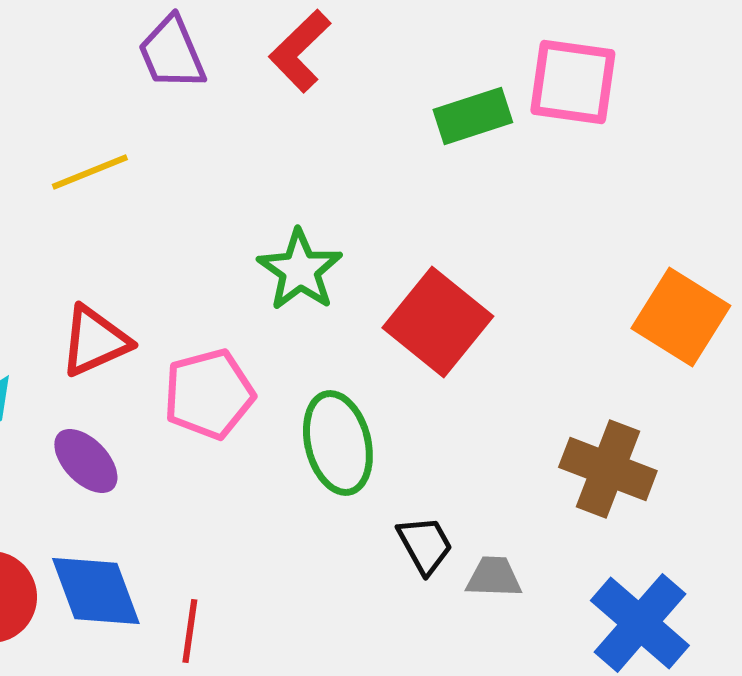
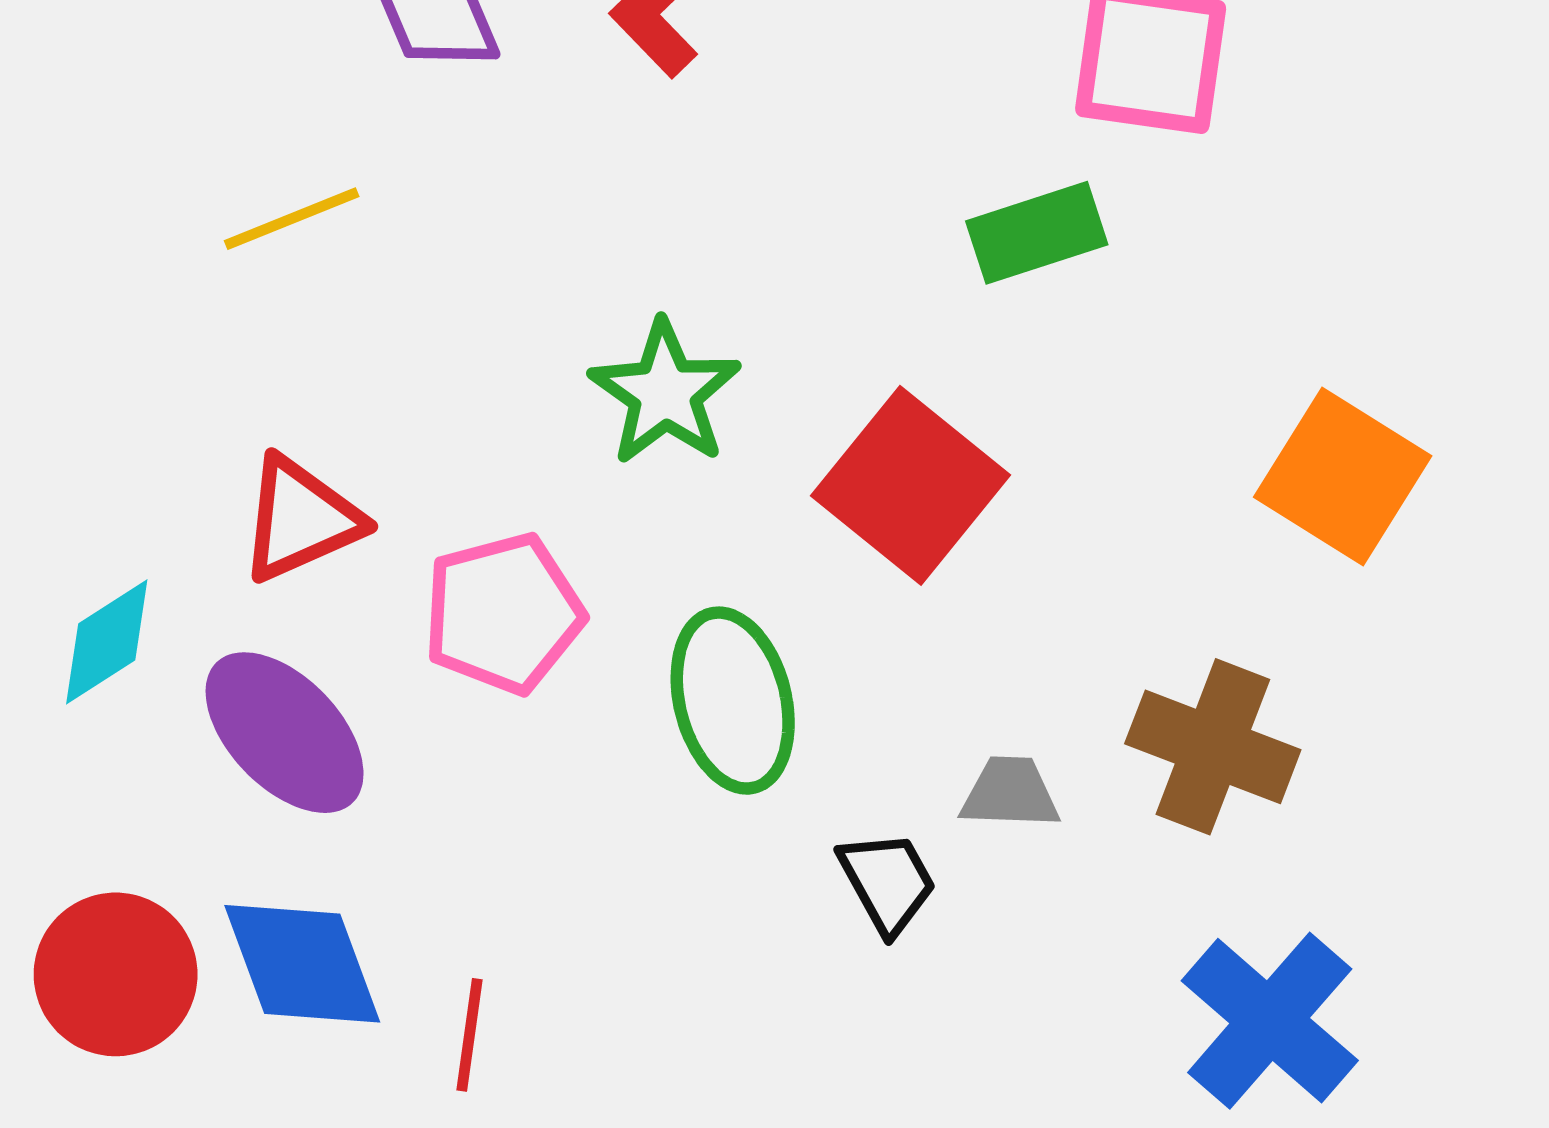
green rectangle: (473, 116) -> (1037, 233), moved
purple ellipse: (86, 461) -> (285, 733), size x1.4
gray trapezoid: (494, 577) -> (1010, 793), moved

